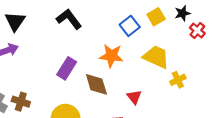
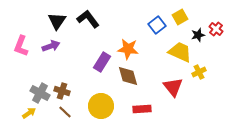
black star: (182, 13) -> (198, 35), moved
black L-shape: (69, 19) -> (88, 19), moved
orange star: (111, 56) -> (128, 49), moved
red triangle: (134, 97) -> (173, 87), moved, size x1.5

